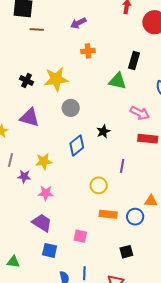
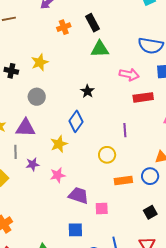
black rectangle: (134, 60) -> (92, 23), moved, turned -30
yellow star: (56, 79) -> (40, 62), size x0.7
gray circle: (71, 108) -> (37, 97), moved
purple triangle: (30, 118) -> (25, 128), moved
black star: (103, 131) -> (87, 91), moved
yellow star: (44, 161) -> (59, 144), moved
purple trapezoid: (42, 223) -> (78, 195), moved

